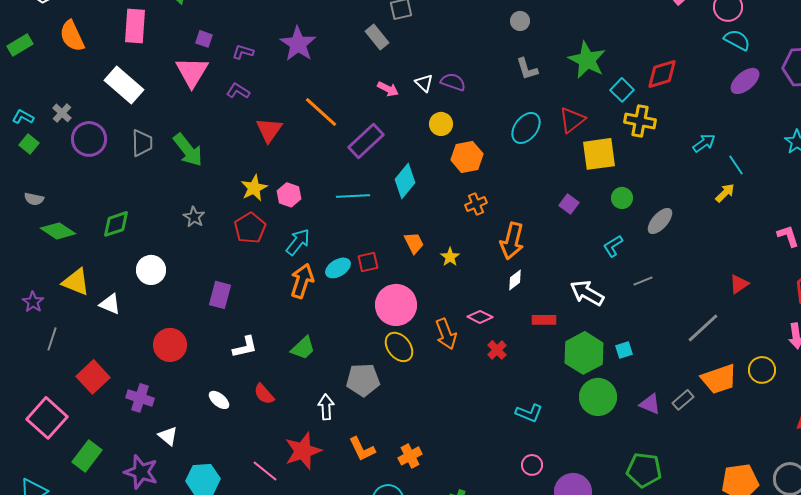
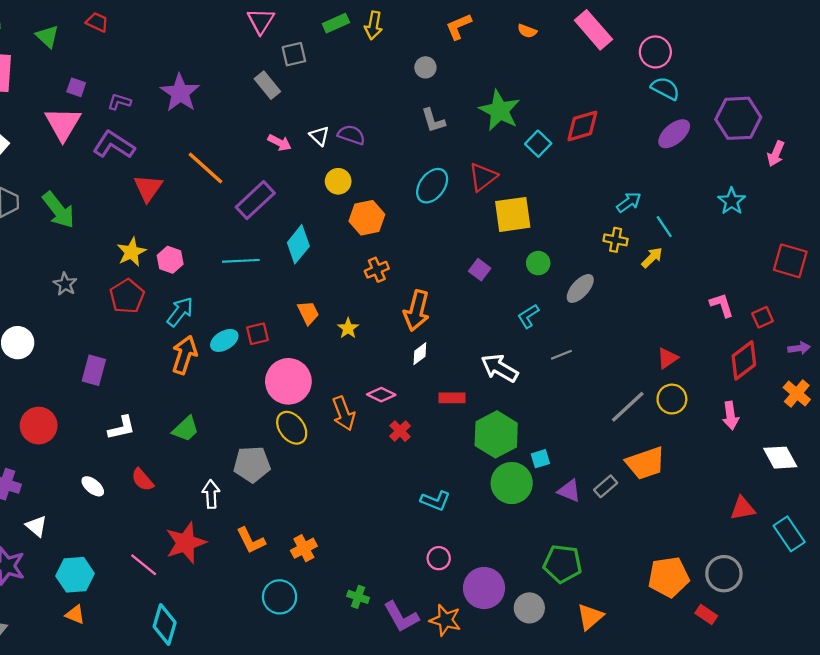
purple L-shape: (238, 91) -> (114, 145), size x1.6
yellow cross: (640, 121) -> (616, 240), moved, size x0.7
cyan square: (624, 350) -> (540, 459), moved
yellow circle: (762, 370) -> (672, 399), moved

